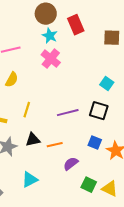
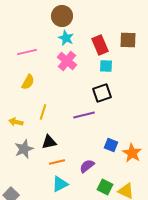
red rectangle: (76, 25) -> (100, 45), moved
cyan square: (107, 84) -> (106, 66), moved, turned -32
black square: (99, 111) -> (102, 93), moved, turned -36
orange line: (55, 145) -> (57, 162), moved
cyan triangle: (30, 180) -> (60, 184), moved

